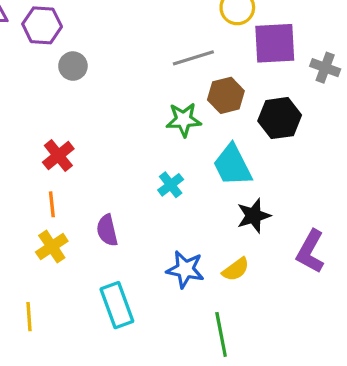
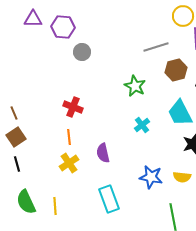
green star: (184, 120) -> (135, 86), moved, turned 30
red cross: (58, 155) -> (73, 107), turned -30
yellow semicircle: (236, 269) -> (182, 177), turned 42

